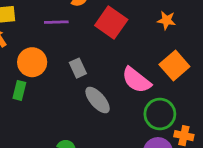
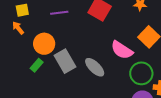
gray rectangle: (78, 68) -> (65, 61), moved, size x1.6
green rectangle: (19, 90) -> (37, 65), turned 32

